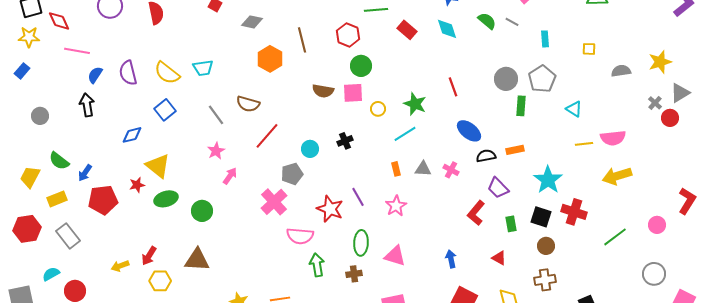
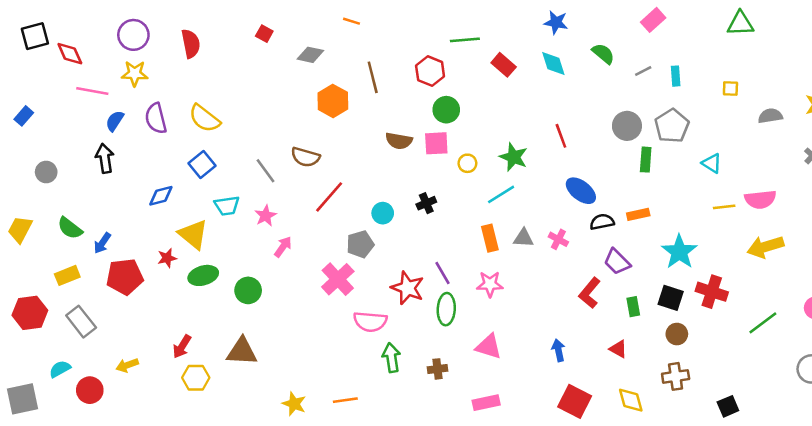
gray line: (512, 22) -> (643, 71), moved, turned -56
yellow star: (29, 37) -> (135, 74), moved
cyan trapezoid: (203, 68) -> (227, 206), moved
orange rectangle: (396, 169) -> (490, 238), size x1.5
yellow trapezoid: (30, 177) -> (20, 229), moved
pink star: (396, 206) -> (490, 284), turned 30
green ellipse: (361, 243) -> (446, 309), moved
yellow arrow: (120, 266) -> (127, 365), moved

